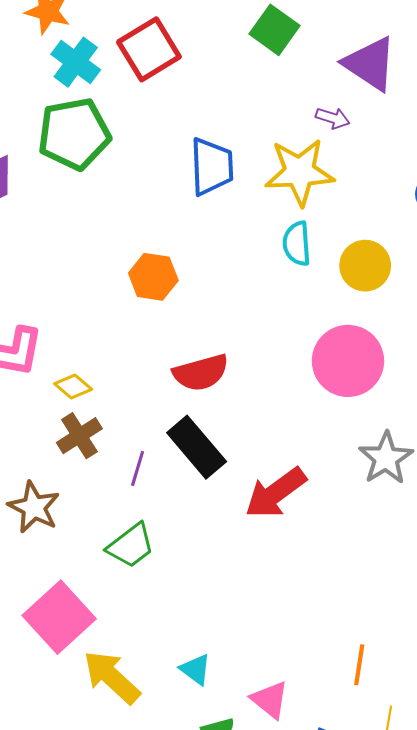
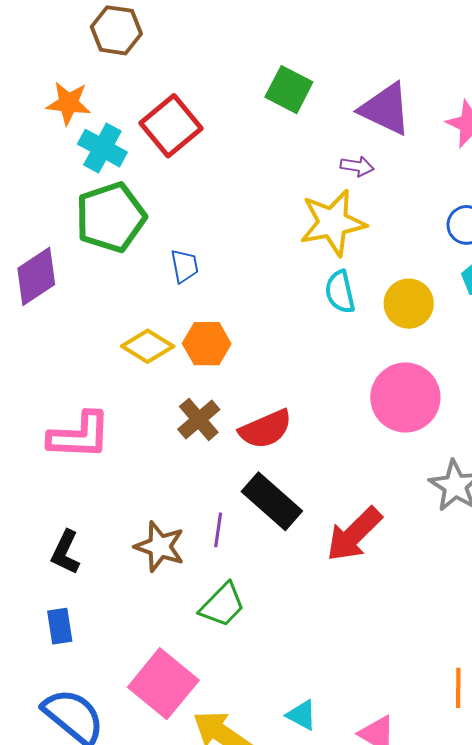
blue trapezoid: (212, 167) -> (185, 266), moved, size x0.6
yellow diamond: (73, 387) -> (148, 346), moved, size x1.4
brown cross: (79, 436) -> (199, 419), moved
brown star: (34, 507) -> (160, 547), moved

